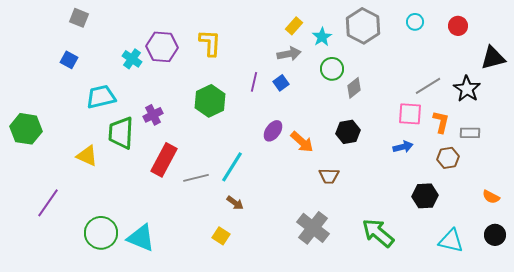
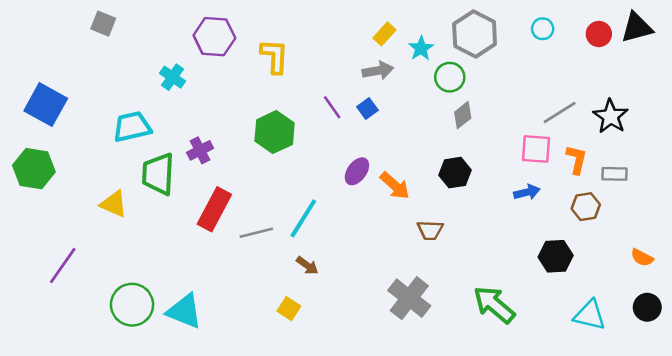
purple hexagon: (162, 47) -> (214, 37), moved
black triangle: (493, 58) -> (637, 27), moved
blue square: (69, 60) -> (46, 105), moved, size x1.8
green circle: (332, 69) -> (450, 77), moved
purple line: (254, 82) -> (332, 107), turned -48

